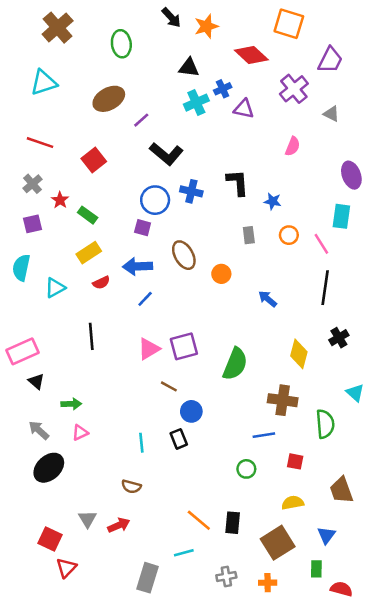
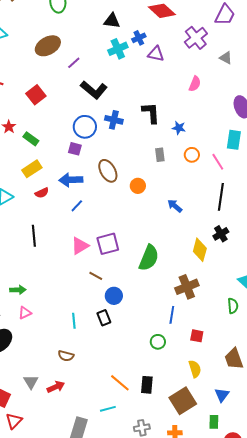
black cross: (339, 338) -> (221, 234), moved
brown cross: (283, 400) -> (187, 287), turned -30
green semicircle: (325, 424) -> (233, 306), moved, size x0.7
blue line: (264, 435) -> (172, 315), turned -72
yellow semicircle: (293, 503) -> (195, 369), turned 84

